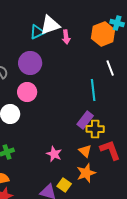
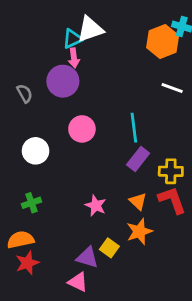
pink arrow: (66, 37) -> (74, 58), moved
white line: (110, 68) -> (172, 88), turned -49
cyan line: (93, 90) -> (134, 128), moved
pink circle: (27, 92) -> (82, 129), moved
yellow cross: (95, 129) -> (171, 171), moved

